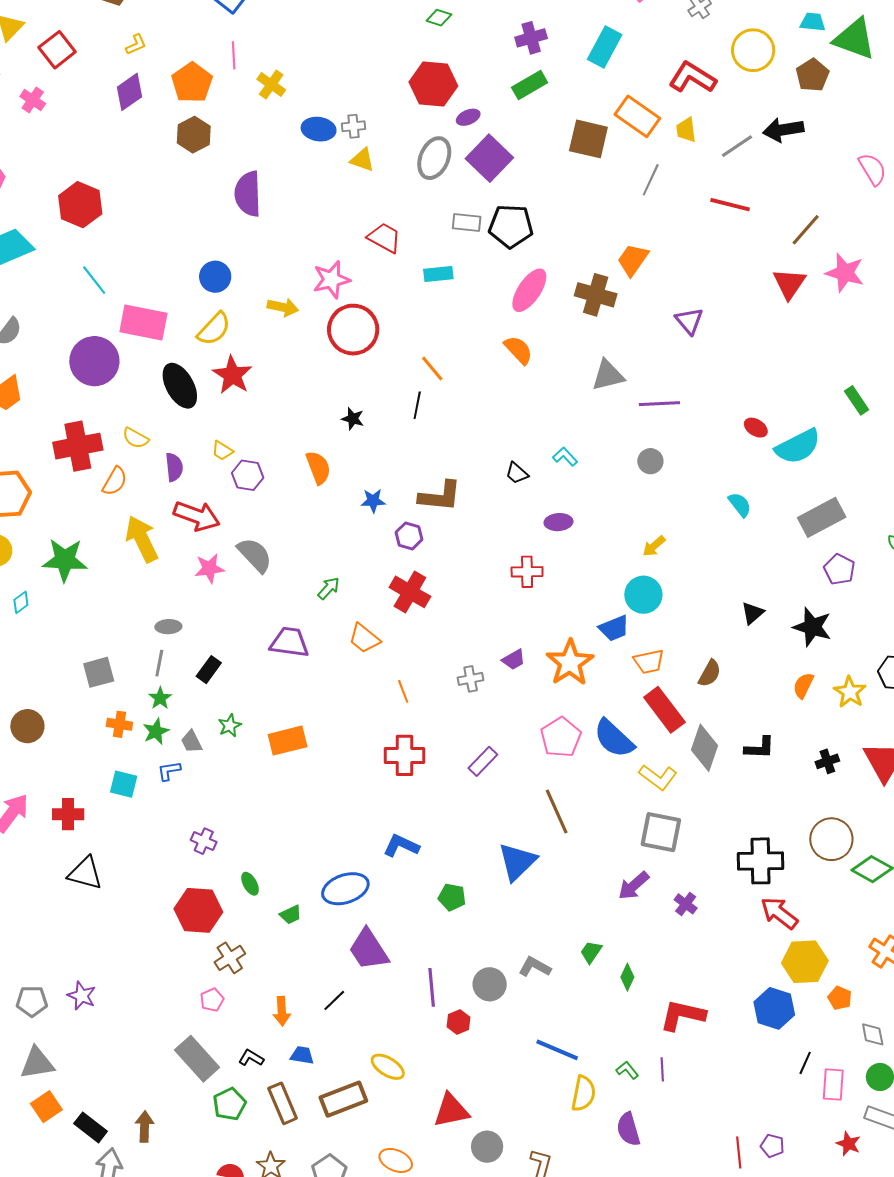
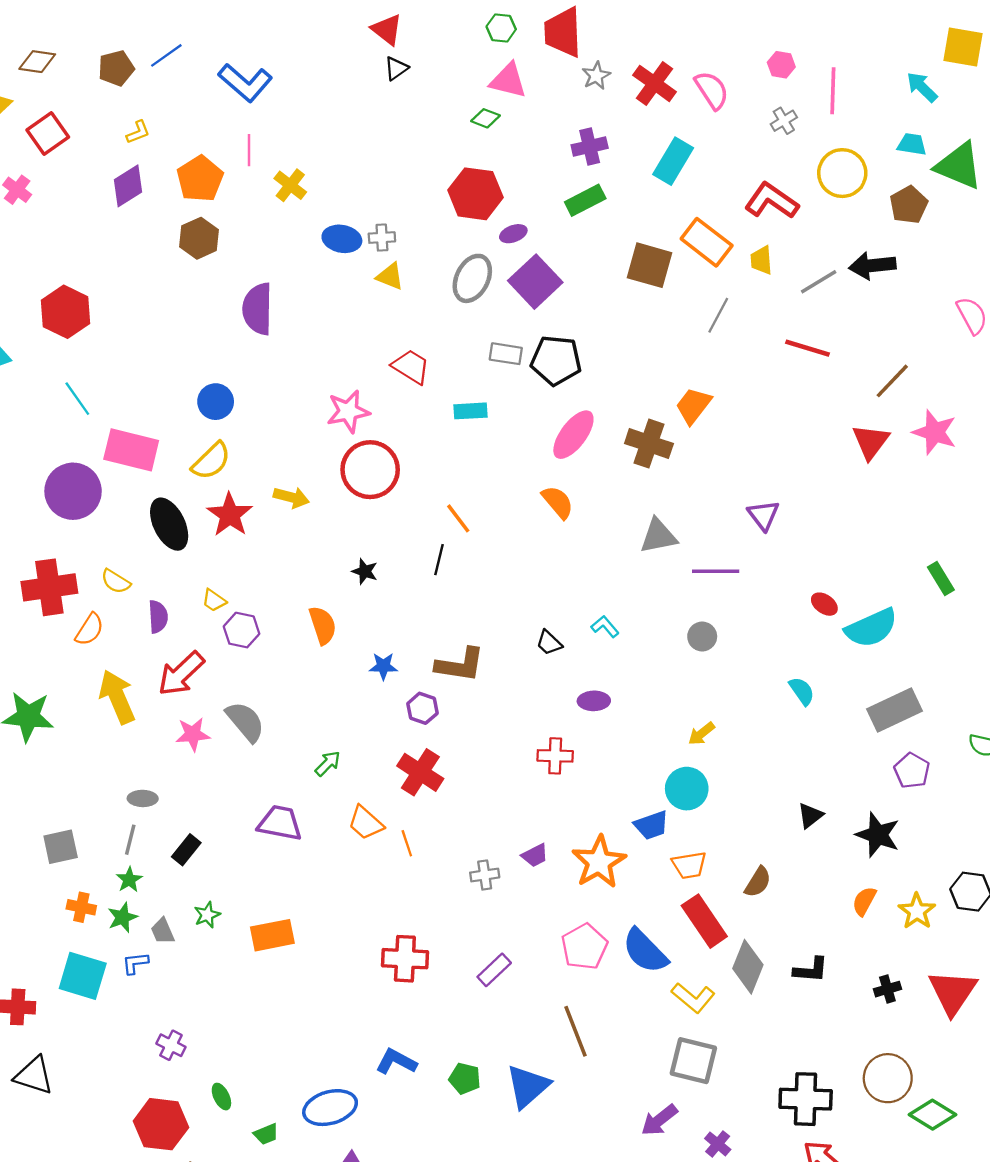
yellow arrow: (283, 307) -> (291, 497), moved
purple triangle: (689, 321) -> (763, 515), moved
red arrow: (197, 516) -> (181, 674), turned 114
orange line: (403, 691) -> (407, 843), moved
cyan square: (124, 784) -> (83, 976), size x1.5
green pentagon: (452, 897) -> (465, 1079), moved

